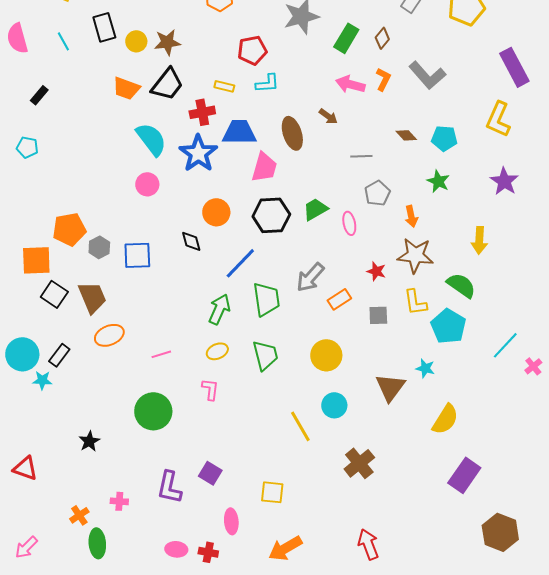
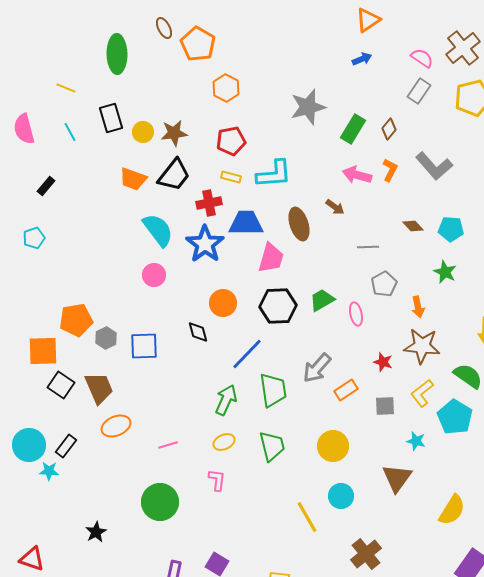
red pentagon: (252, 50) -> (231, 141), moved
cyan L-shape: (267, 83) -> (274, 174), size x1.5
cyan pentagon: (27, 147) -> (34, 238), turned -30
yellow L-shape: (415, 302) -> (422, 393), turned 60
cyan star: (425, 368) -> (416, 441), moved

